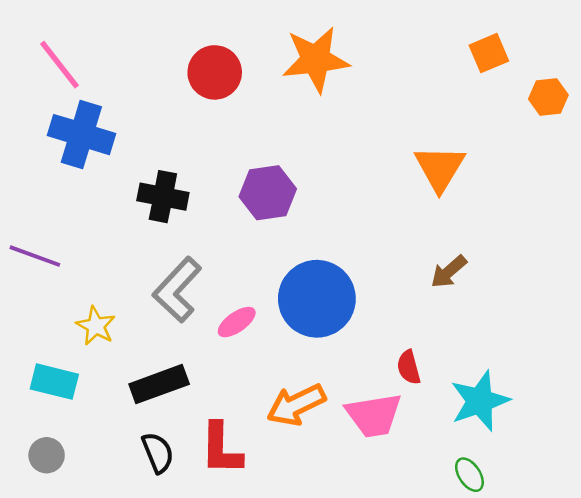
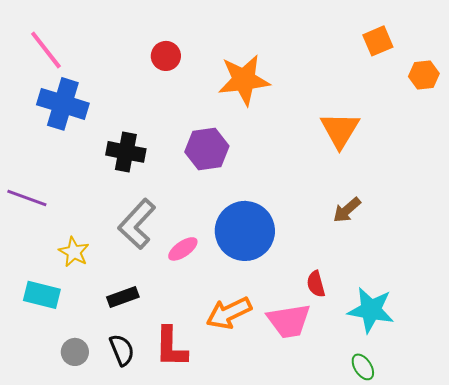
orange star: (316, 59) -> (244, 80), moved
red circle: (215, 72) -> (166, 56), size x0.7
black rectangle: (159, 384) -> (123, 297), size x0.7
cyan star: (480, 401) -> (371, 310), turned 30
gray circle: (47, 455) -> (75, 352), moved

